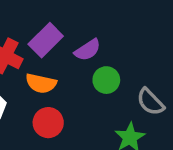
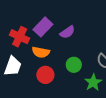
green circle: (106, 80) -> (74, 65), moved

